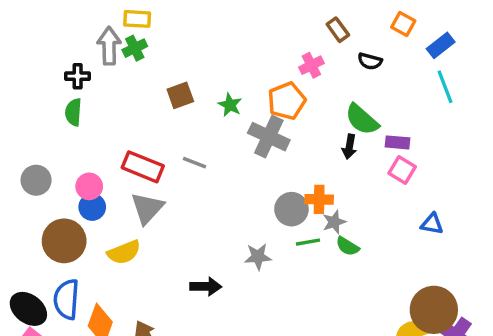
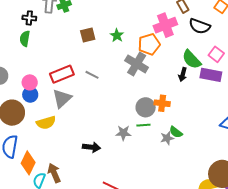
black semicircle: (370, 61) -> (200, 26), size x1.5
pink cross: (311, 65) -> (165, 25), size x1.6
green star: (230, 105) -> (117, 35), moved
purple rectangle: (398, 142) -> (211, 75), size x1.5
red rectangle: (143, 167) -> (62, 74), turned -50
pink square: (402, 170) -> (216, 54), moved
gray star: (334, 222) -> (167, 138), moved
green line: (308, 242) -> (143, 125), moved

